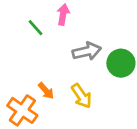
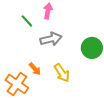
gray arrow: (87, 51) -> (51, 39), moved

